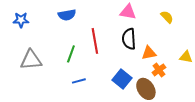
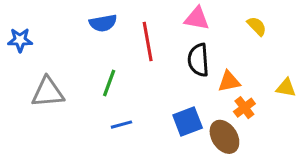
blue star: (21, 20) -> (20, 40), moved
red line: (95, 41) -> (148, 42), moved
blue square: (122, 79) -> (188, 121), turned 30

